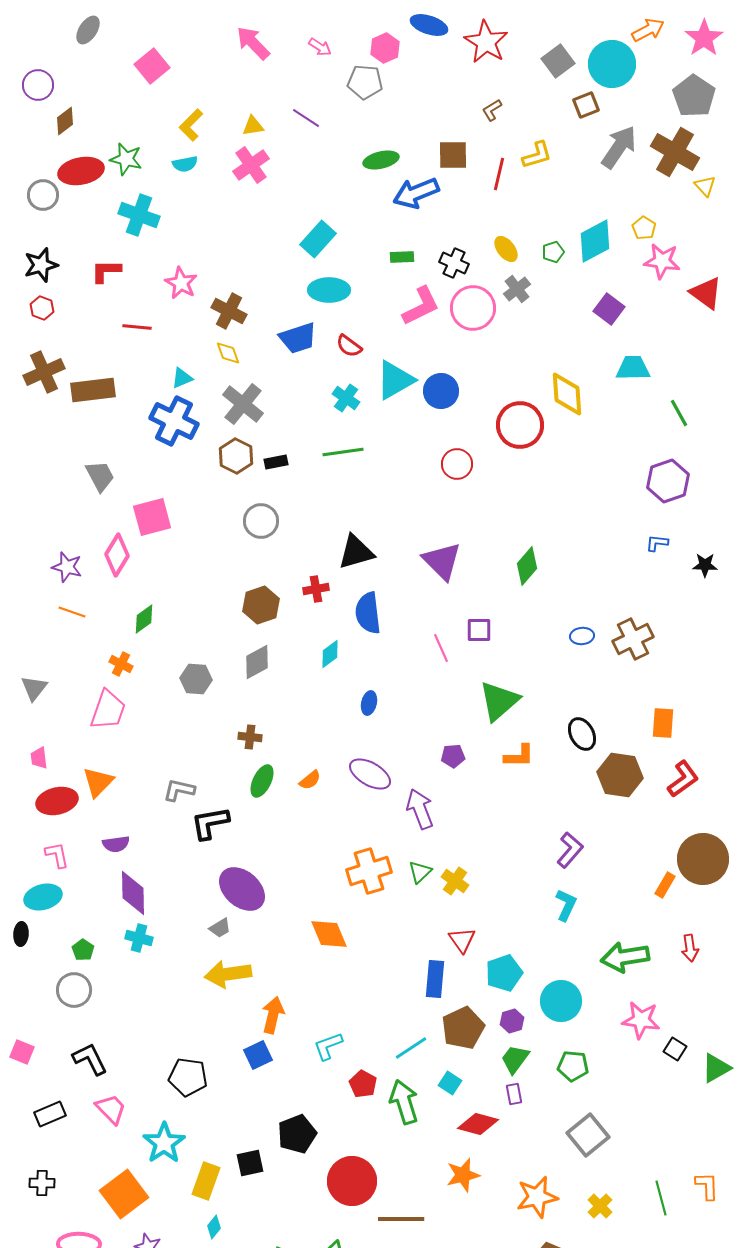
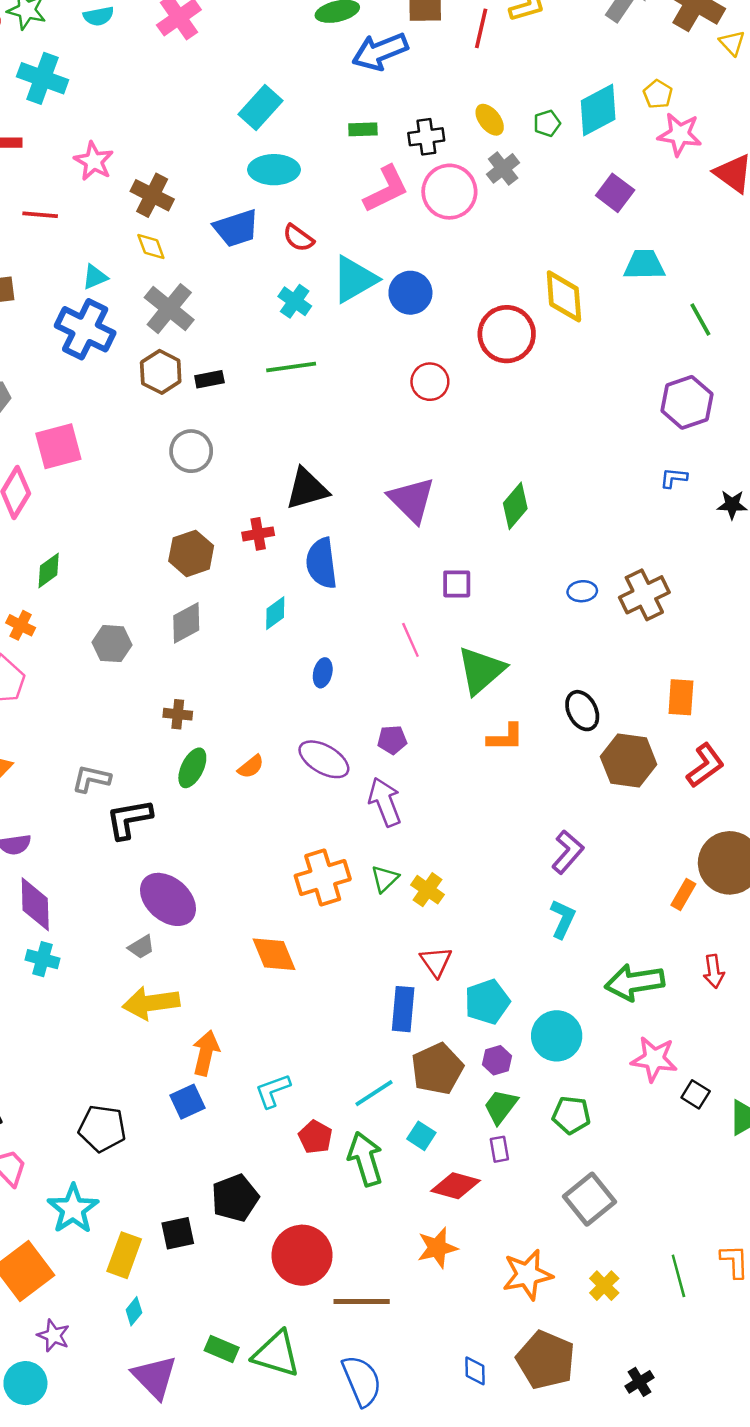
black cross: (454, 263) -> (426, 137), turned -32
pink line: (441, 648) -> (410, 640), moved
purple pentagon: (453, 756) -> (392, 740), moved

